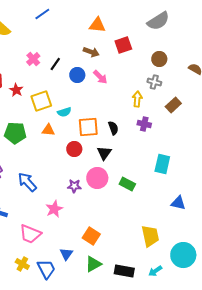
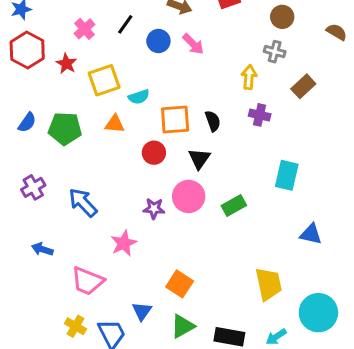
pink cross: (33, 59) -> (85, 29), moved
green rectangle: (127, 184) -> (234, 205), turned -56

